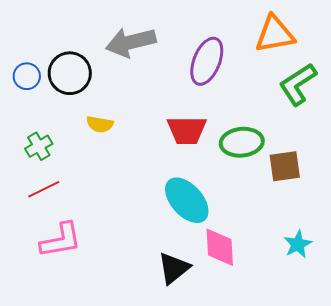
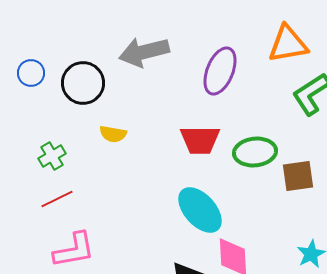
blue circle: (27, 76) -> (31, 73), moved

